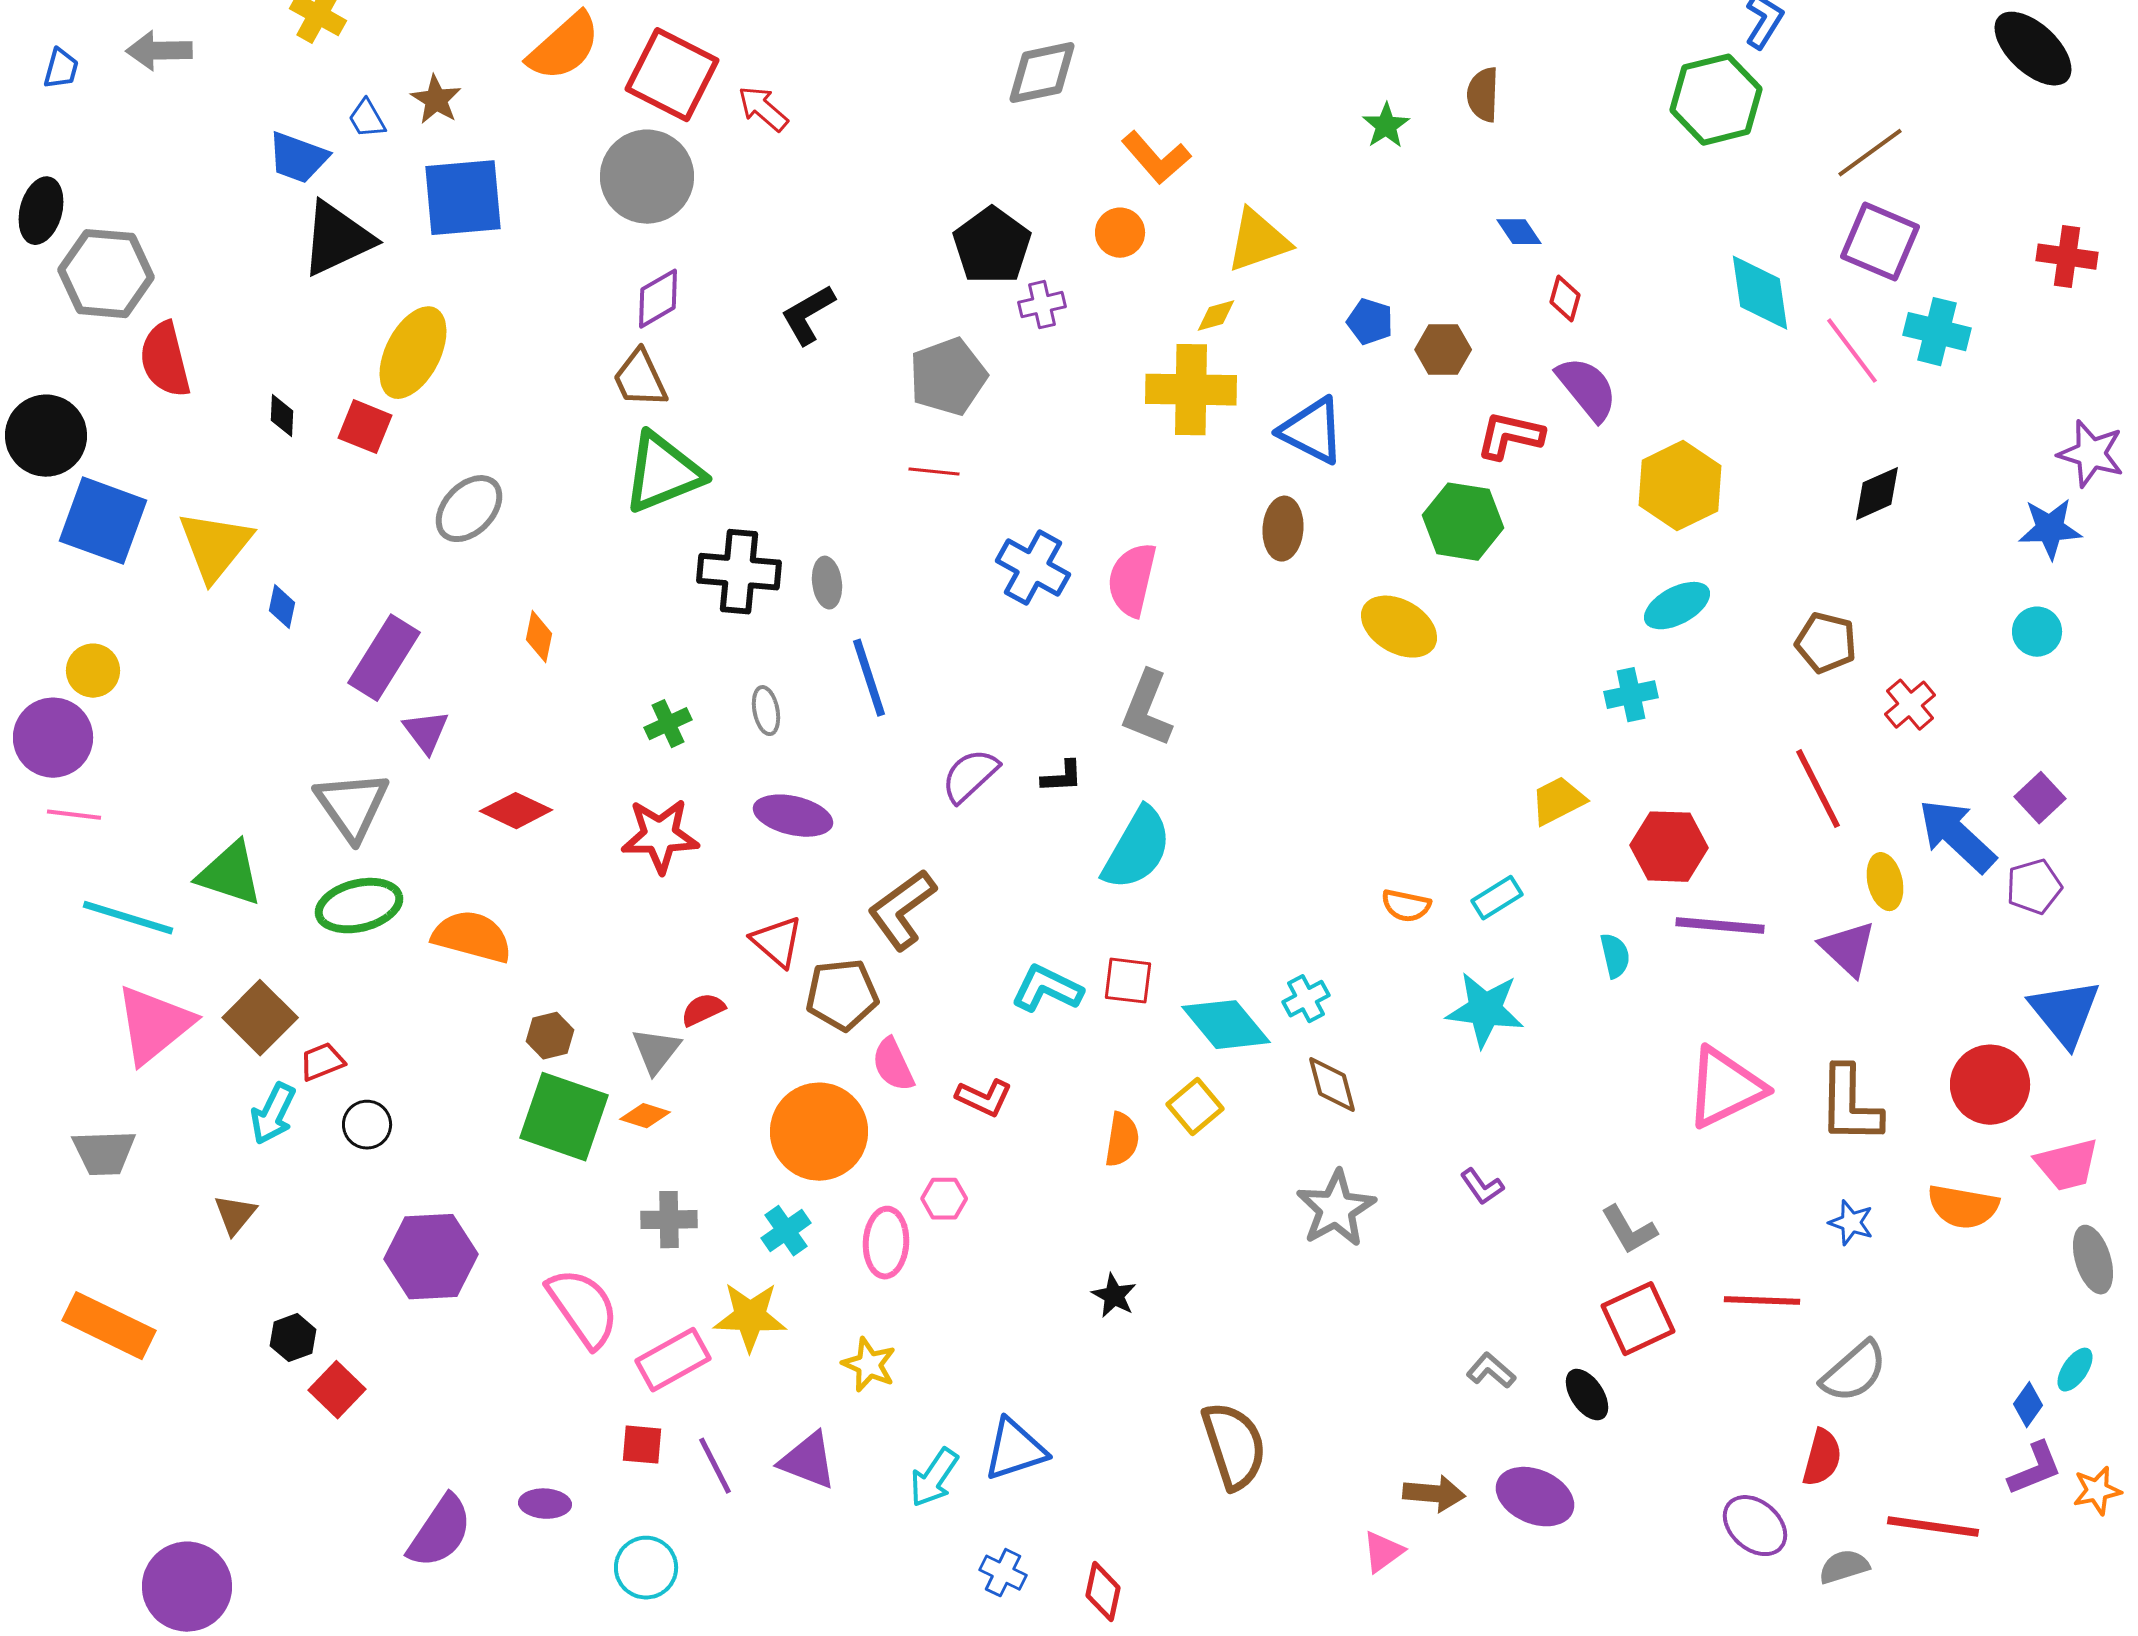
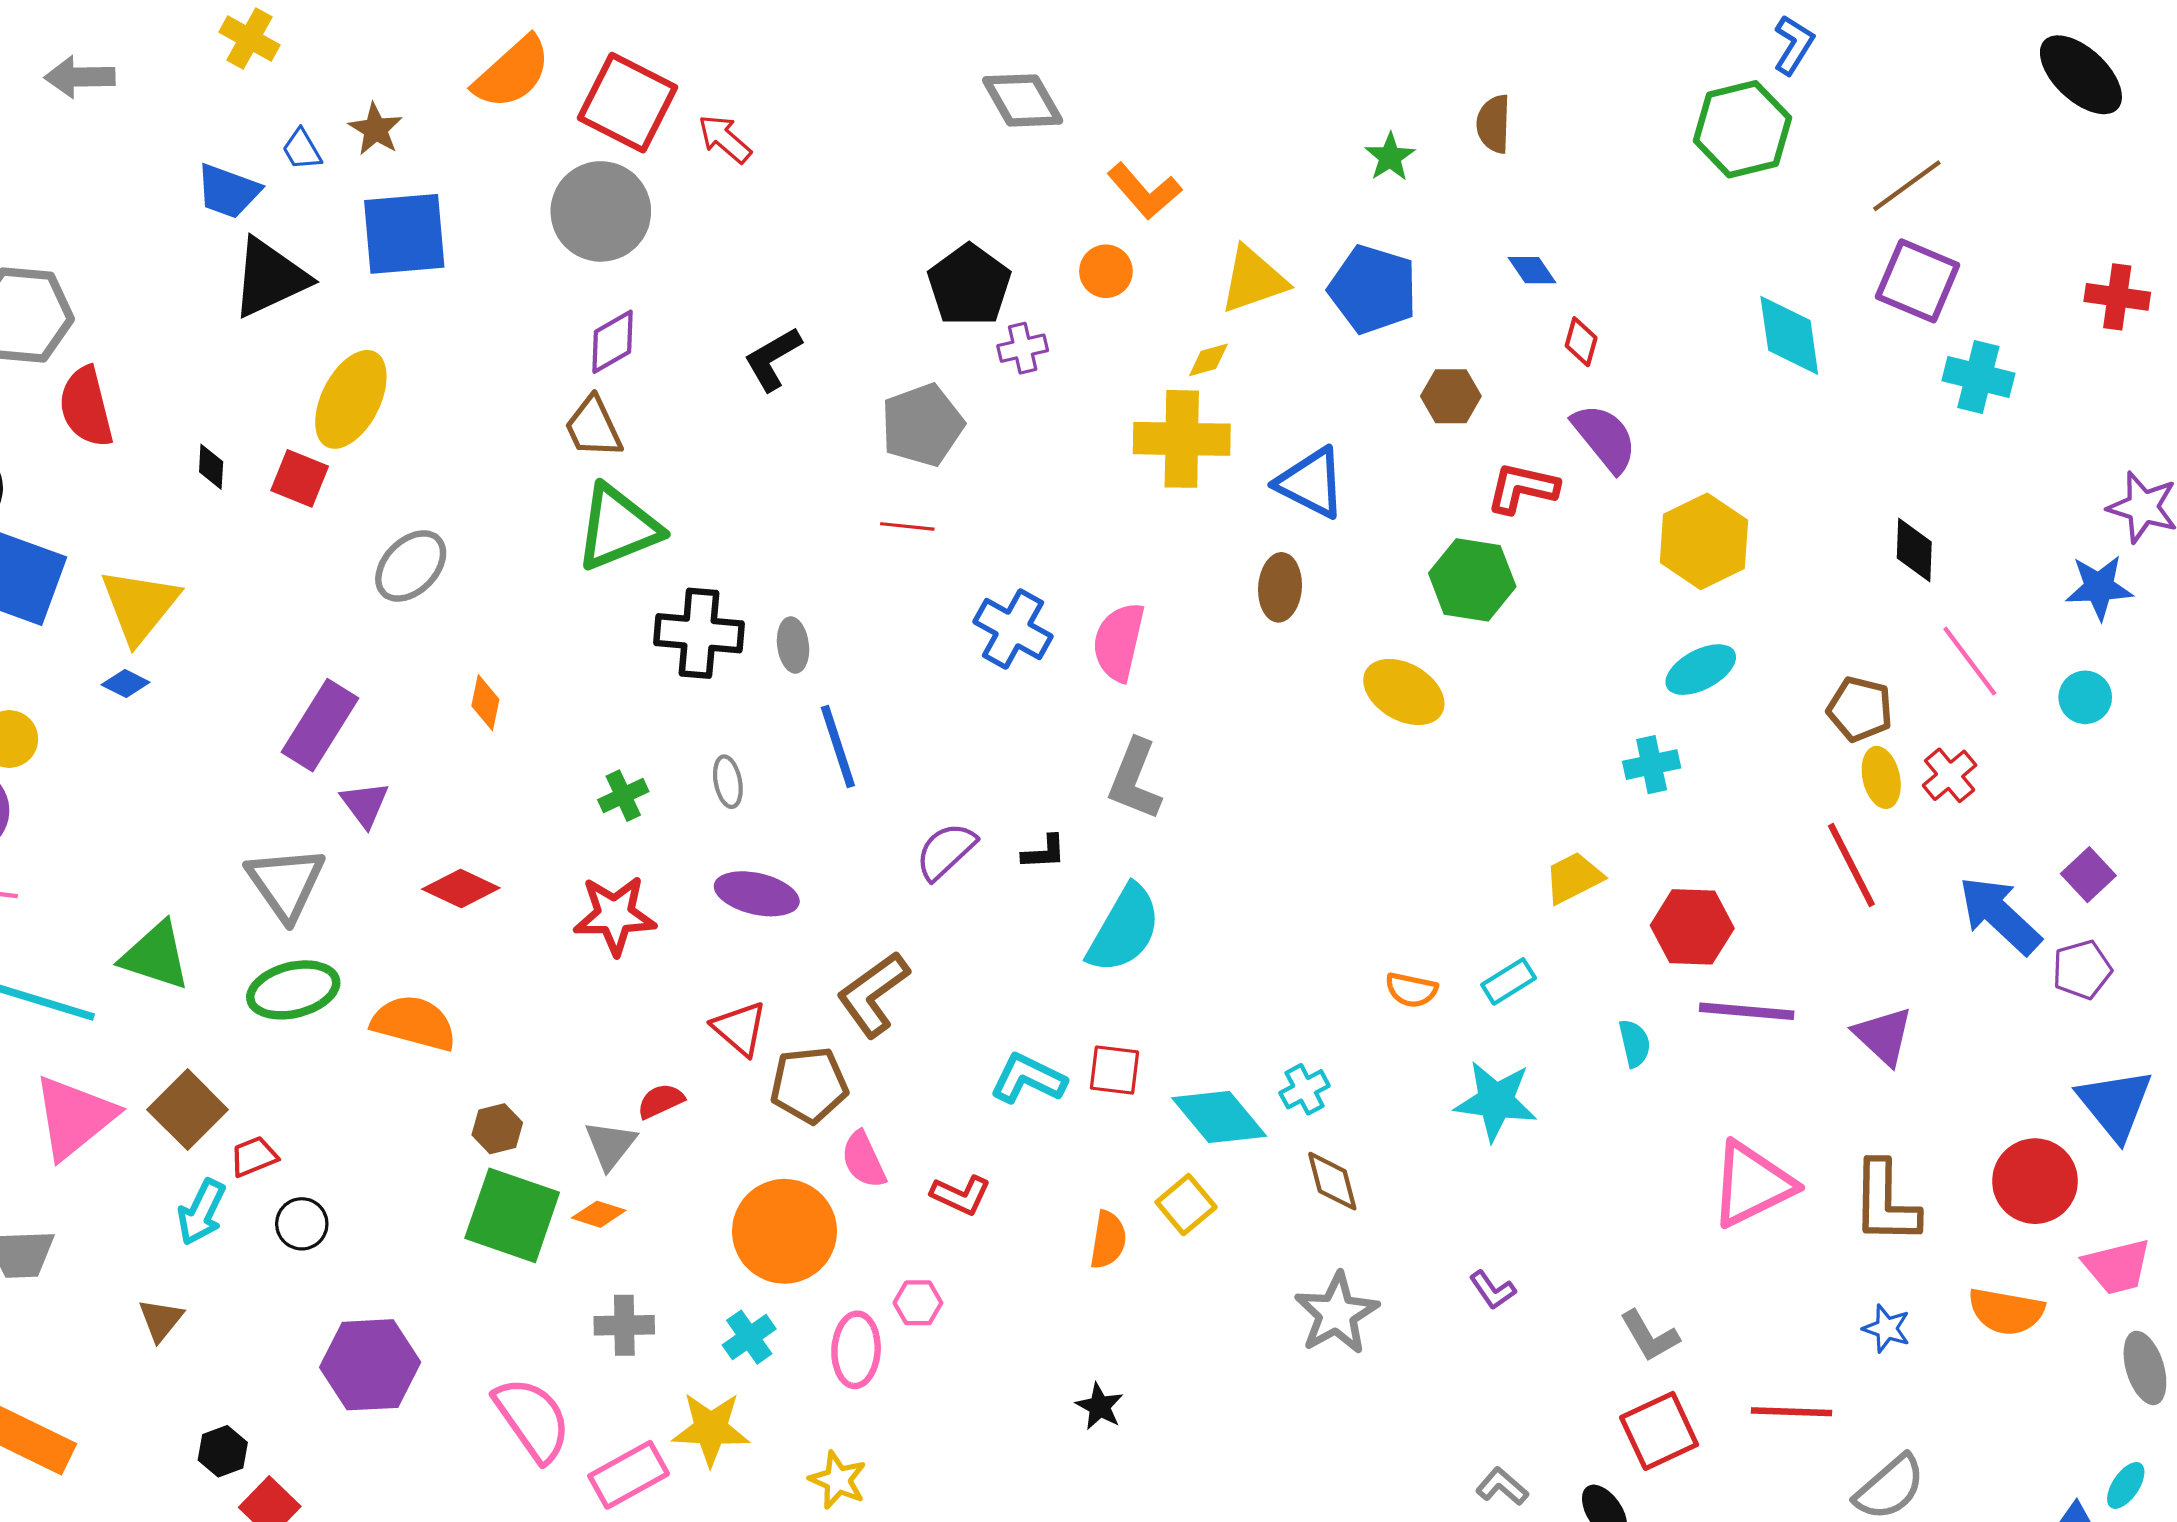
gray diamond: (1042, 73) -> (1023, 100), turned 72
blue pentagon: (1370, 322) -> (1373, 289), moved, size x1.8
pink line: (1852, 351) -> (1970, 661), moved
black diamond: (1877, 494) -> (1914, 550), turned -64
blue diamond: (282, 607) -> (126, 683), moved, turned -75
yellow ellipse: (1885, 882) -> (1881, 777), moved

